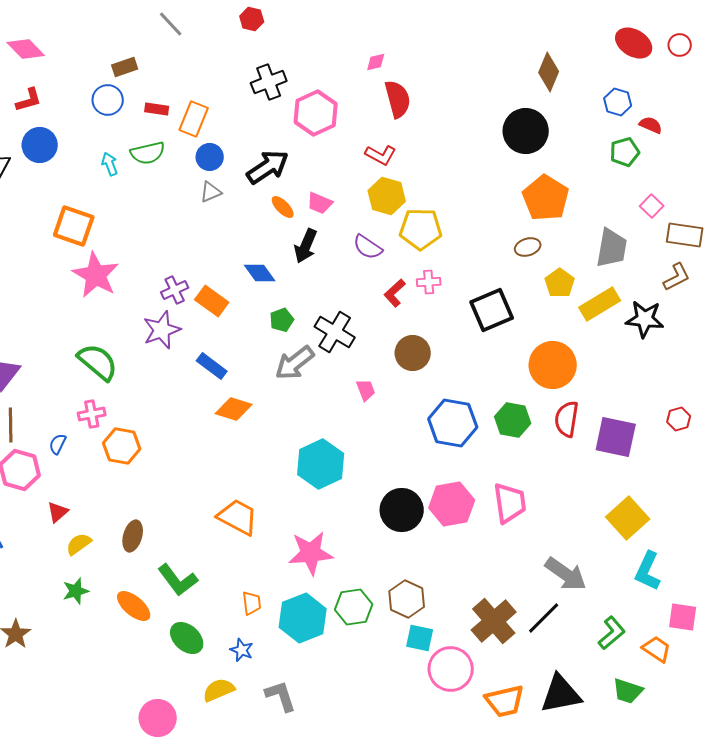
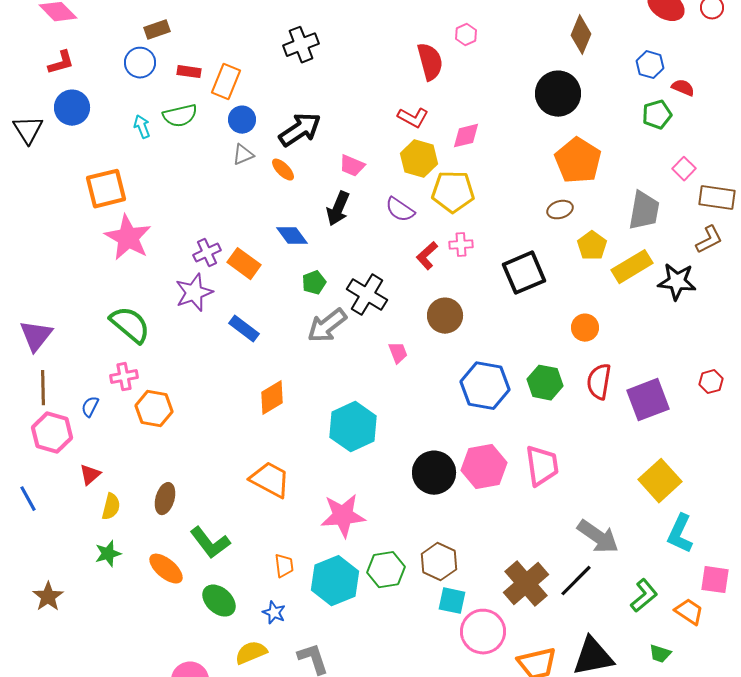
pink diamond: (376, 62) -> (466, 136), moved, size x1.4
pink hexagon: (316, 113) -> (466, 35), moved, size x0.5
orange ellipse: (283, 207) -> (283, 170), moved
orange square: (74, 226) -> (106, 189), turned -33
orange circle: (553, 365) -> (585, 328), size x0.6
orange diamond: (234, 409) -> (272, 398), moved, turned -48
purple square: (616, 437) -> (648, 400), turned -33
yellow semicircle: (79, 544) -> (111, 507), turned 140
green trapezoid: (628, 691) -> (660, 654), size x0.7

